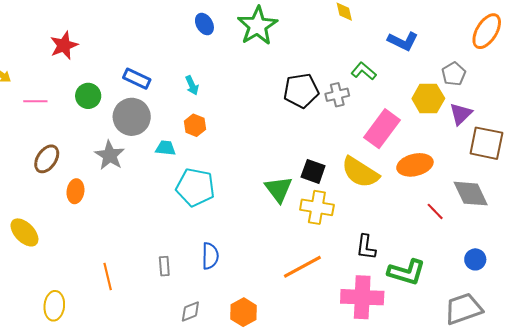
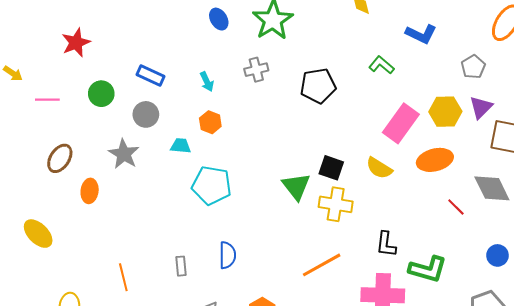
gray cross: (337, 95) -> (256, 70), moved
yellow hexagon: (428, 99) -> (445, 112), moved
gray circle: (132, 117) -> (146, 114), size x0.7
yellow semicircle: (360, 172) -> (379, 168), size x0.7

